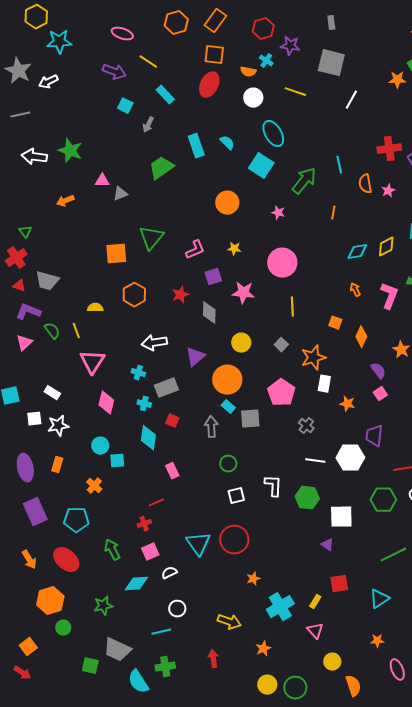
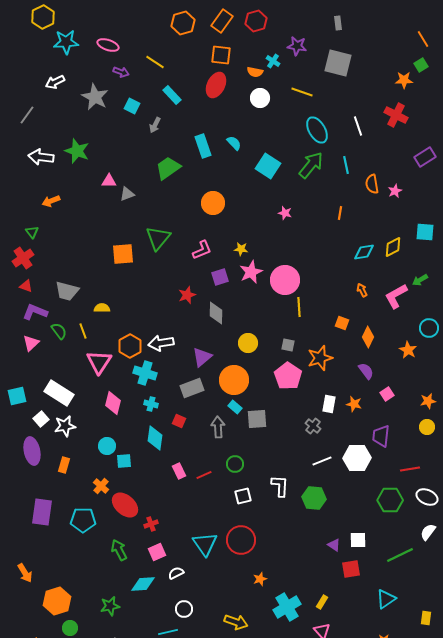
red hexagon: (263, 29) -> (256, 21), moved
pink ellipse: (122, 34) -> (108, 45), moved
gray star: (18, 71) -> (95, 97), moved
purple arrow: (114, 72) -> (121, 72), size x0.7
white line: (351, 100) -> (358, 126), moved, turned -48
gray line: (20, 115) -> (27, 115), turned -42
cyan ellipse: (273, 134) -> (317, 130), moved
red cross: (389, 149) -> (396, 115), moved, turned 35
green arrow: (304, 181) -> (311, 165), moved
orange arrow: (65, 201) -> (51, 201), moved
orange circle: (227, 203) -> (213, 203), moved
pink circle: (282, 263) -> (285, 280), moved
gray trapezoid: (47, 281) -> (67, 291), moved
pink star: (243, 293) -> (251, 272), moved, turned -30
orange hexagon: (134, 295) -> (130, 346), moved
pink L-shape: (389, 296) -> (396, 296), turned -140
gray square: (281, 345) -> (288, 345), turned -32
purple semicircle: (378, 371) -> (366, 371), moved
cyan cross: (138, 373) -> (145, 373), size x1.6
white rectangle: (324, 384) -> (329, 404), moved
gray rectangle: (166, 388) -> (192, 388), moved
white rectangle: (52, 393) -> (59, 393), size x1.8
pink pentagon: (281, 393) -> (288, 376), moved
white square: (34, 419) -> (41, 419), turned -35
white line: (315, 461) -> (322, 461), turned -30
purple ellipse: (25, 468) -> (32, 451), moved
red line: (156, 503) -> (204, 475), moved
purple rectangle: (35, 512) -> (42, 512), turned 32
white square: (341, 517) -> (358, 540), moved, size x0.7
orange arrow: (29, 560) -> (25, 573), moved
red ellipse: (66, 560) -> (125, 505), moved
red square: (339, 584) -> (351, 569), moved

